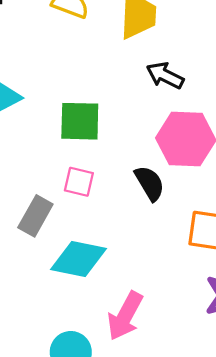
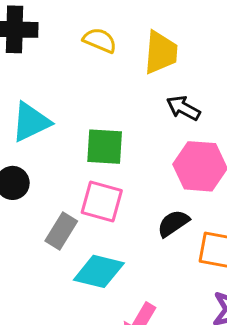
pink square: (79, 182) -> (102, 201), size x1.5
black semicircle: (150, 183) -> (173, 223), moved, turned -96

